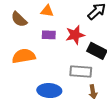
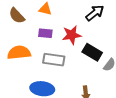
gray rectangle: (81, 71) -> (54, 60), moved

